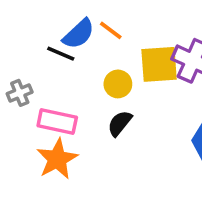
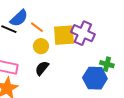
orange line: (111, 30) -> (37, 27), moved

